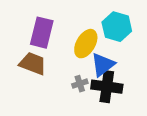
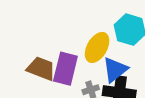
purple rectangle: (42, 33) -> (65, 69), moved

